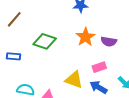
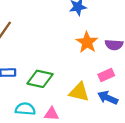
green diamond: (45, 41) -> (40, 79), moved

